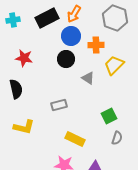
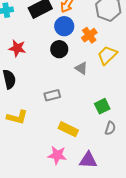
orange cross: (96, 45) -> (89, 35), turned -35

